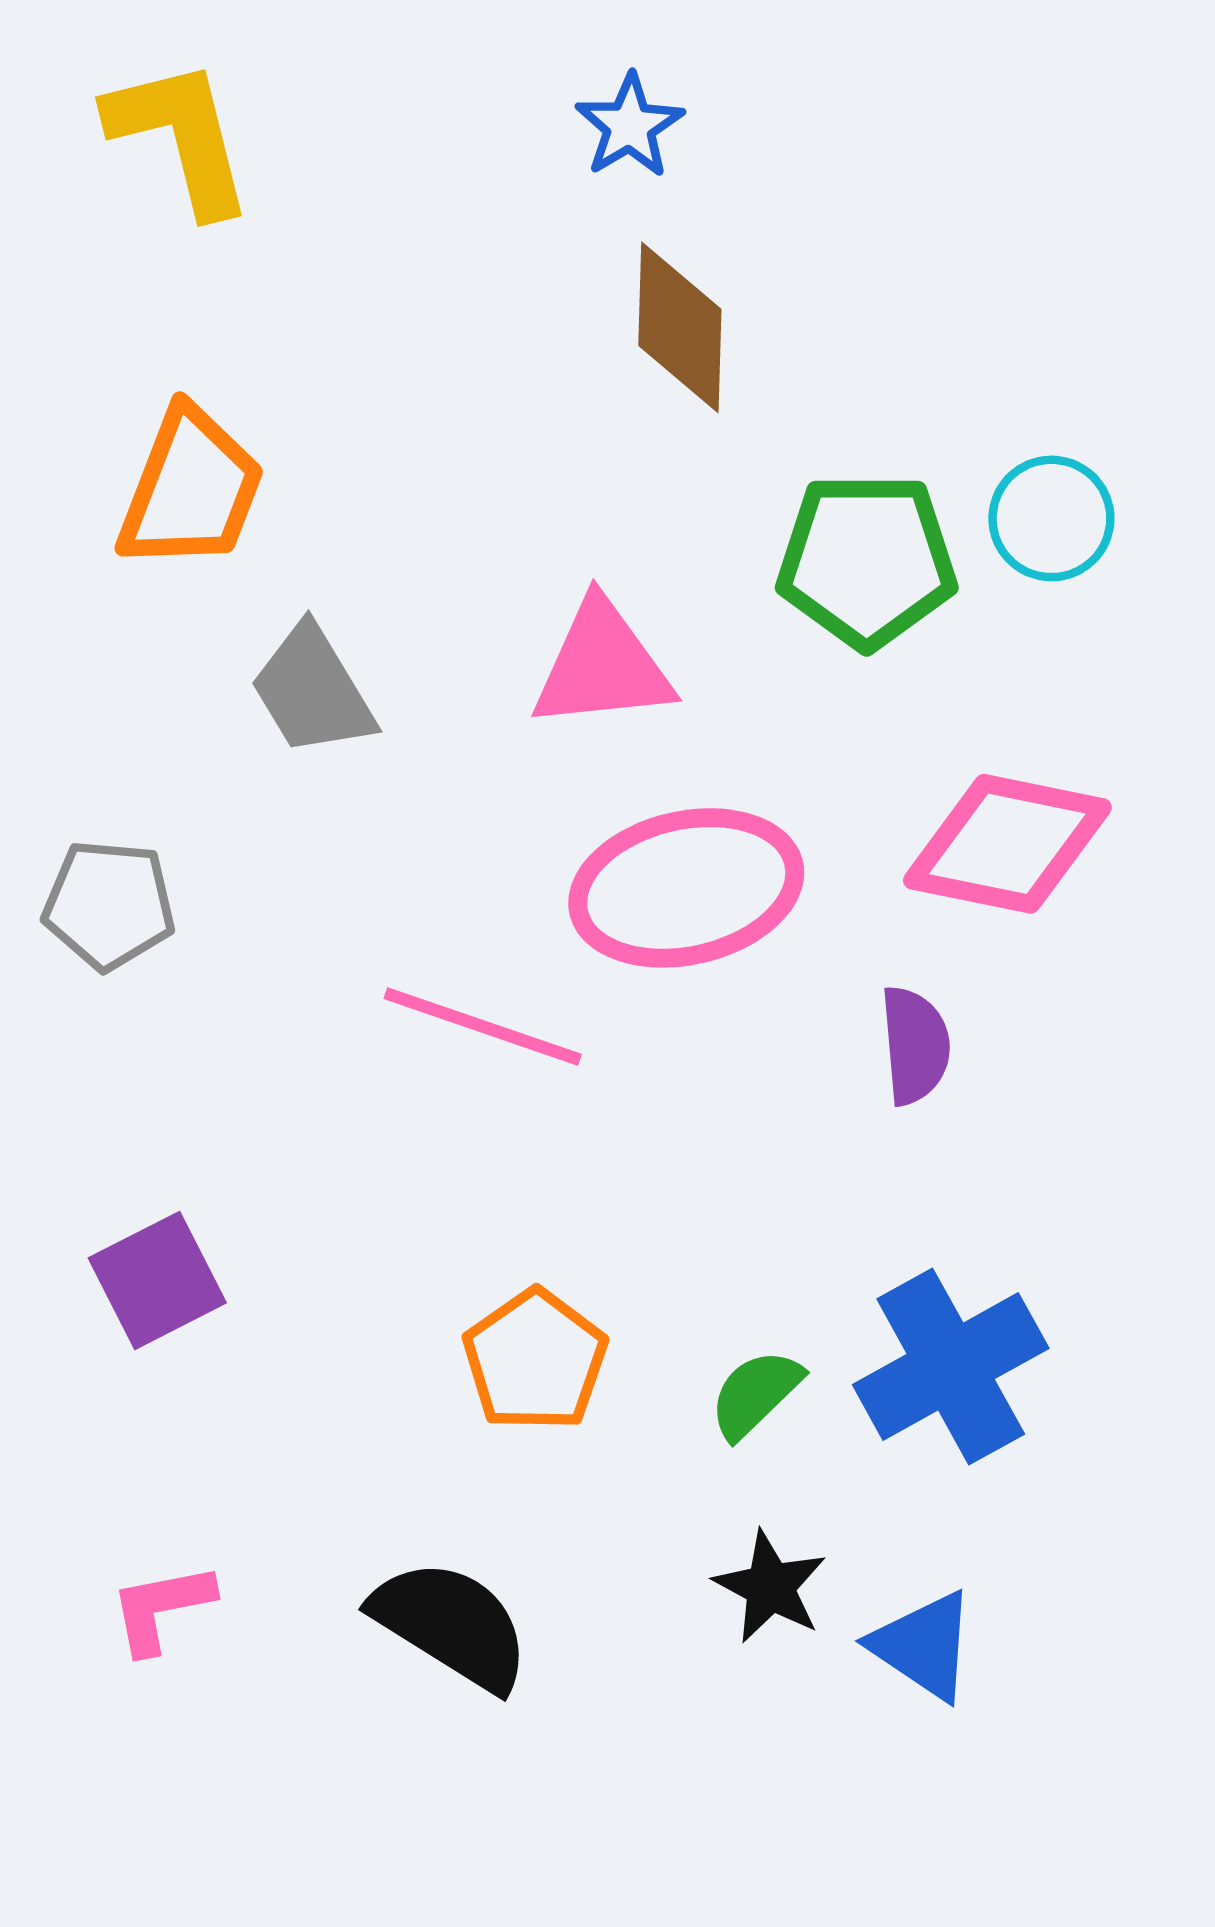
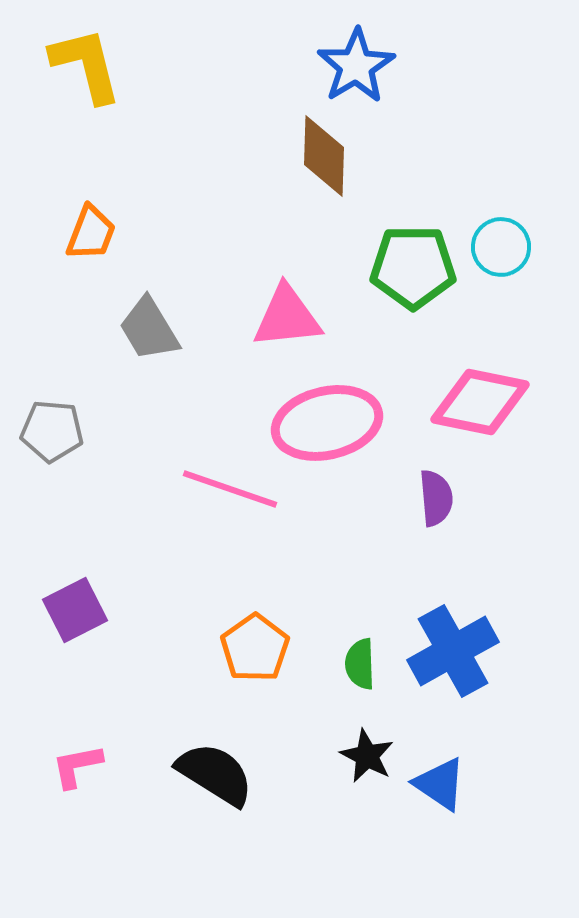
blue star: (630, 126) -> (356, 66), moved, size x1.5
orange trapezoid: (191, 489) -> (91, 233), size x0.7
green semicircle: (755, 1394) -> (360, 664), turned -48

